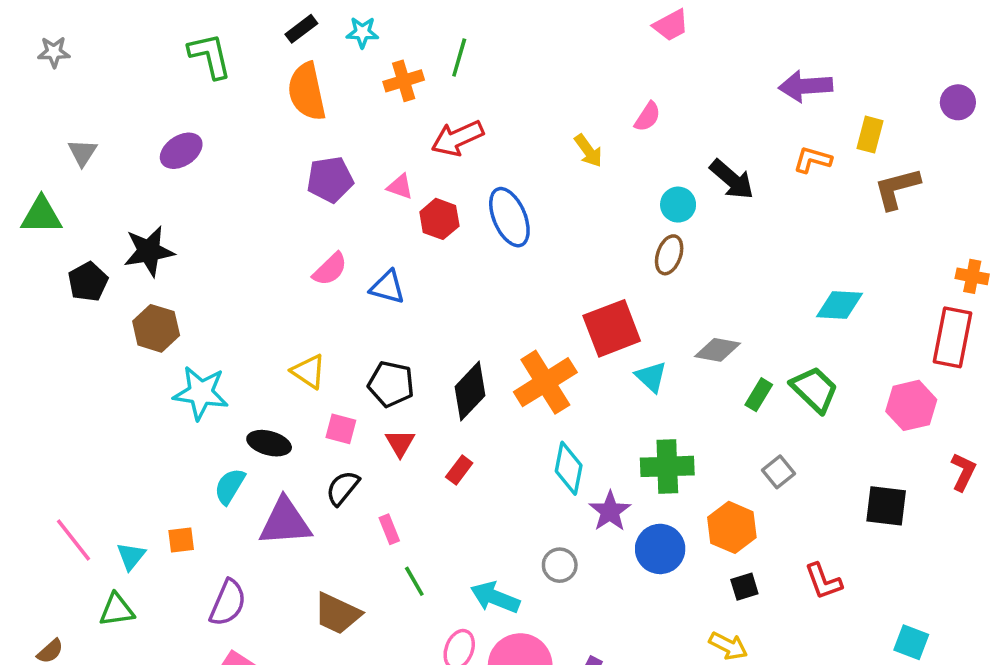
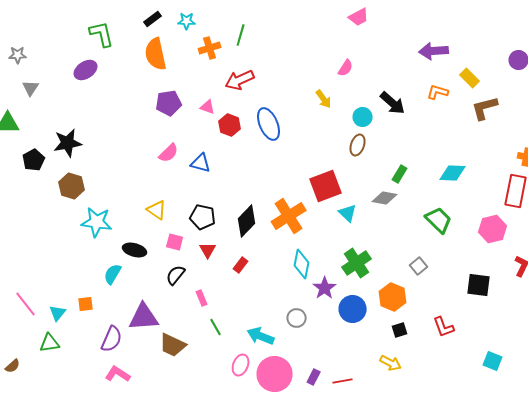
gray star: (54, 52) -> (18, 55), moved
yellow rectangle: (870, 135) -> (470, 78), turned -60
purple ellipse: (181, 151) -> (86, 70), moved
yellow arrow: (588, 151) -> (324, 99), moved
green rectangle: (759, 395) -> (400, 174), moved
green cross: (667, 466) -> (357, 263), turned -32
purple triangle: (285, 522) -> (144, 317), moved

